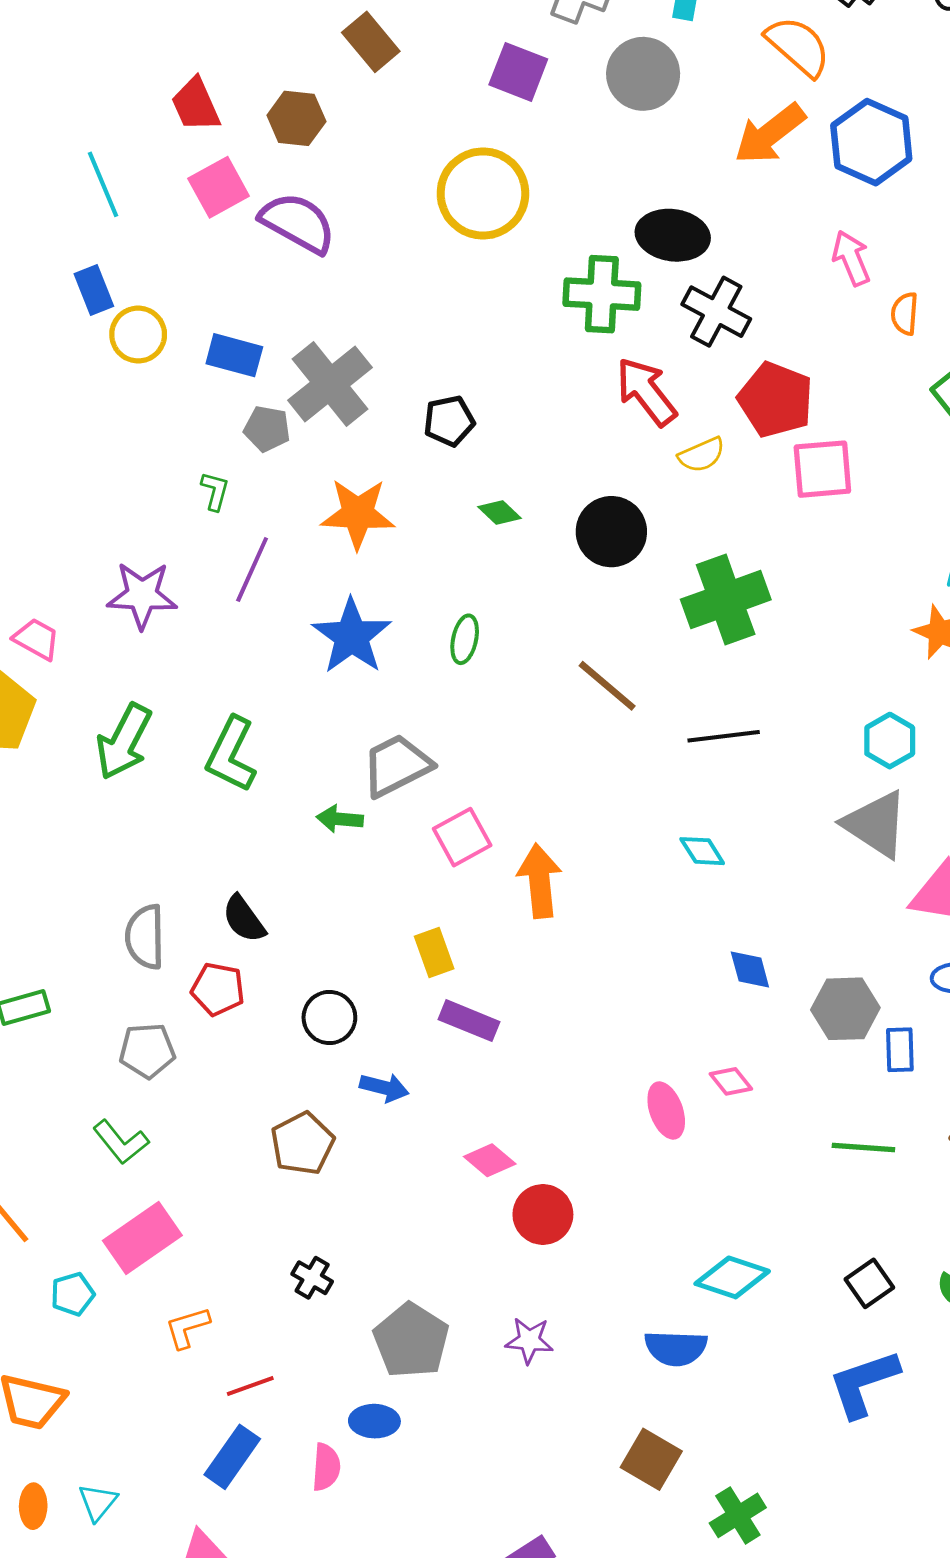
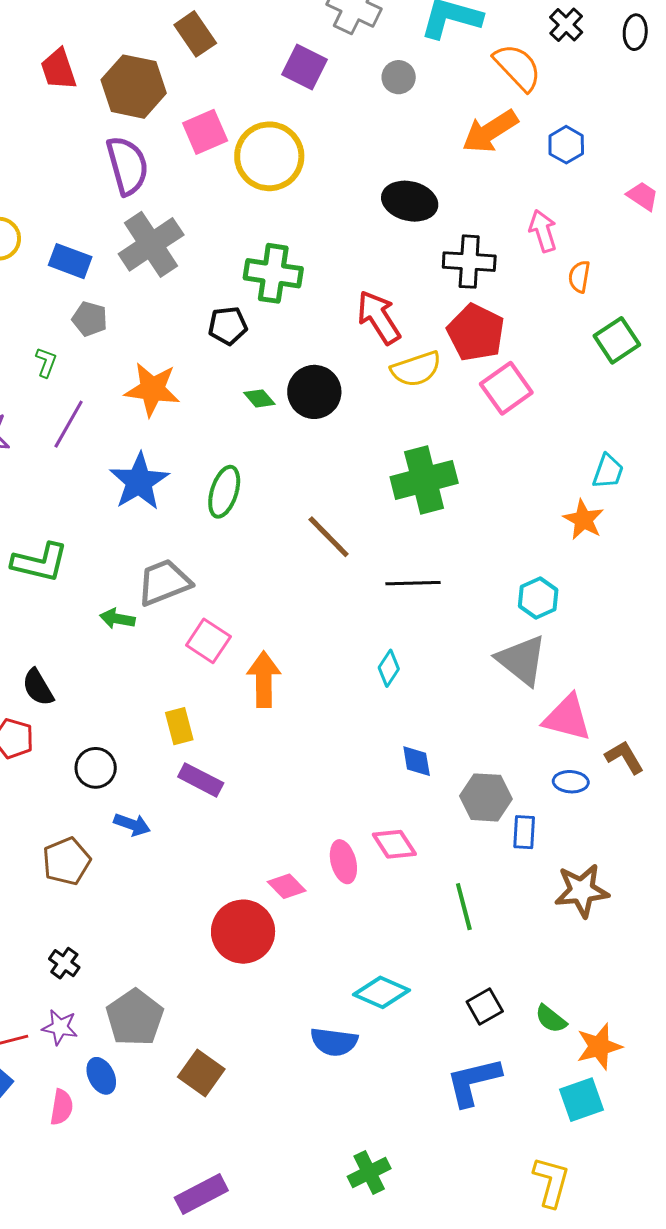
gray circle: (643, 74) -> (399, 77), size x0.6
brown hexagon: (296, 118) -> (134, 87), size x1.5
blue hexagon: (871, 142) -> (566, 145), size x0.6
pink square: (219, 187) -> (205, 132), moved
purple semicircle: (298, 223) -> (127, 166), turned 40
green cross: (602, 294) -> (273, 273), moved
black cross: (716, 312) -> (469, 262), moved, turned -30
gray cross: (330, 384) -> (151, 244), moved
yellow semicircle: (702, 455) -> (416, 369), size x1.4
pink square: (822, 469) -> (506, 388), turned -36
black circle: (611, 532) -> (314, 392), moved
green ellipse: (465, 639) -> (224, 492), size x1.4
green L-shape: (231, 754) -> (40, 562), turned -108
pink square: (462, 837) -> (208, 641), turned -33
cyan diamond: (702, 851) -> (389, 668), turned 60
pink diamond: (731, 1081) -> (394, 844), size x1.4
green line: (863, 1147) -> (464, 907), moved, turned 66
pink diamond: (490, 1160) -> (287, 886), moved
red circle: (543, 1214) -> (243, 932), size x1.4
purple star: (529, 1340) -> (60, 1027), moved
blue ellipse: (374, 1421) -> (101, 1076), turned 57
brown square: (651, 1459) -> (201, 1073), moved

